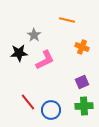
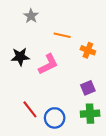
orange line: (67, 20) -> (62, 35), moved
gray star: (34, 35) -> (31, 16), moved

